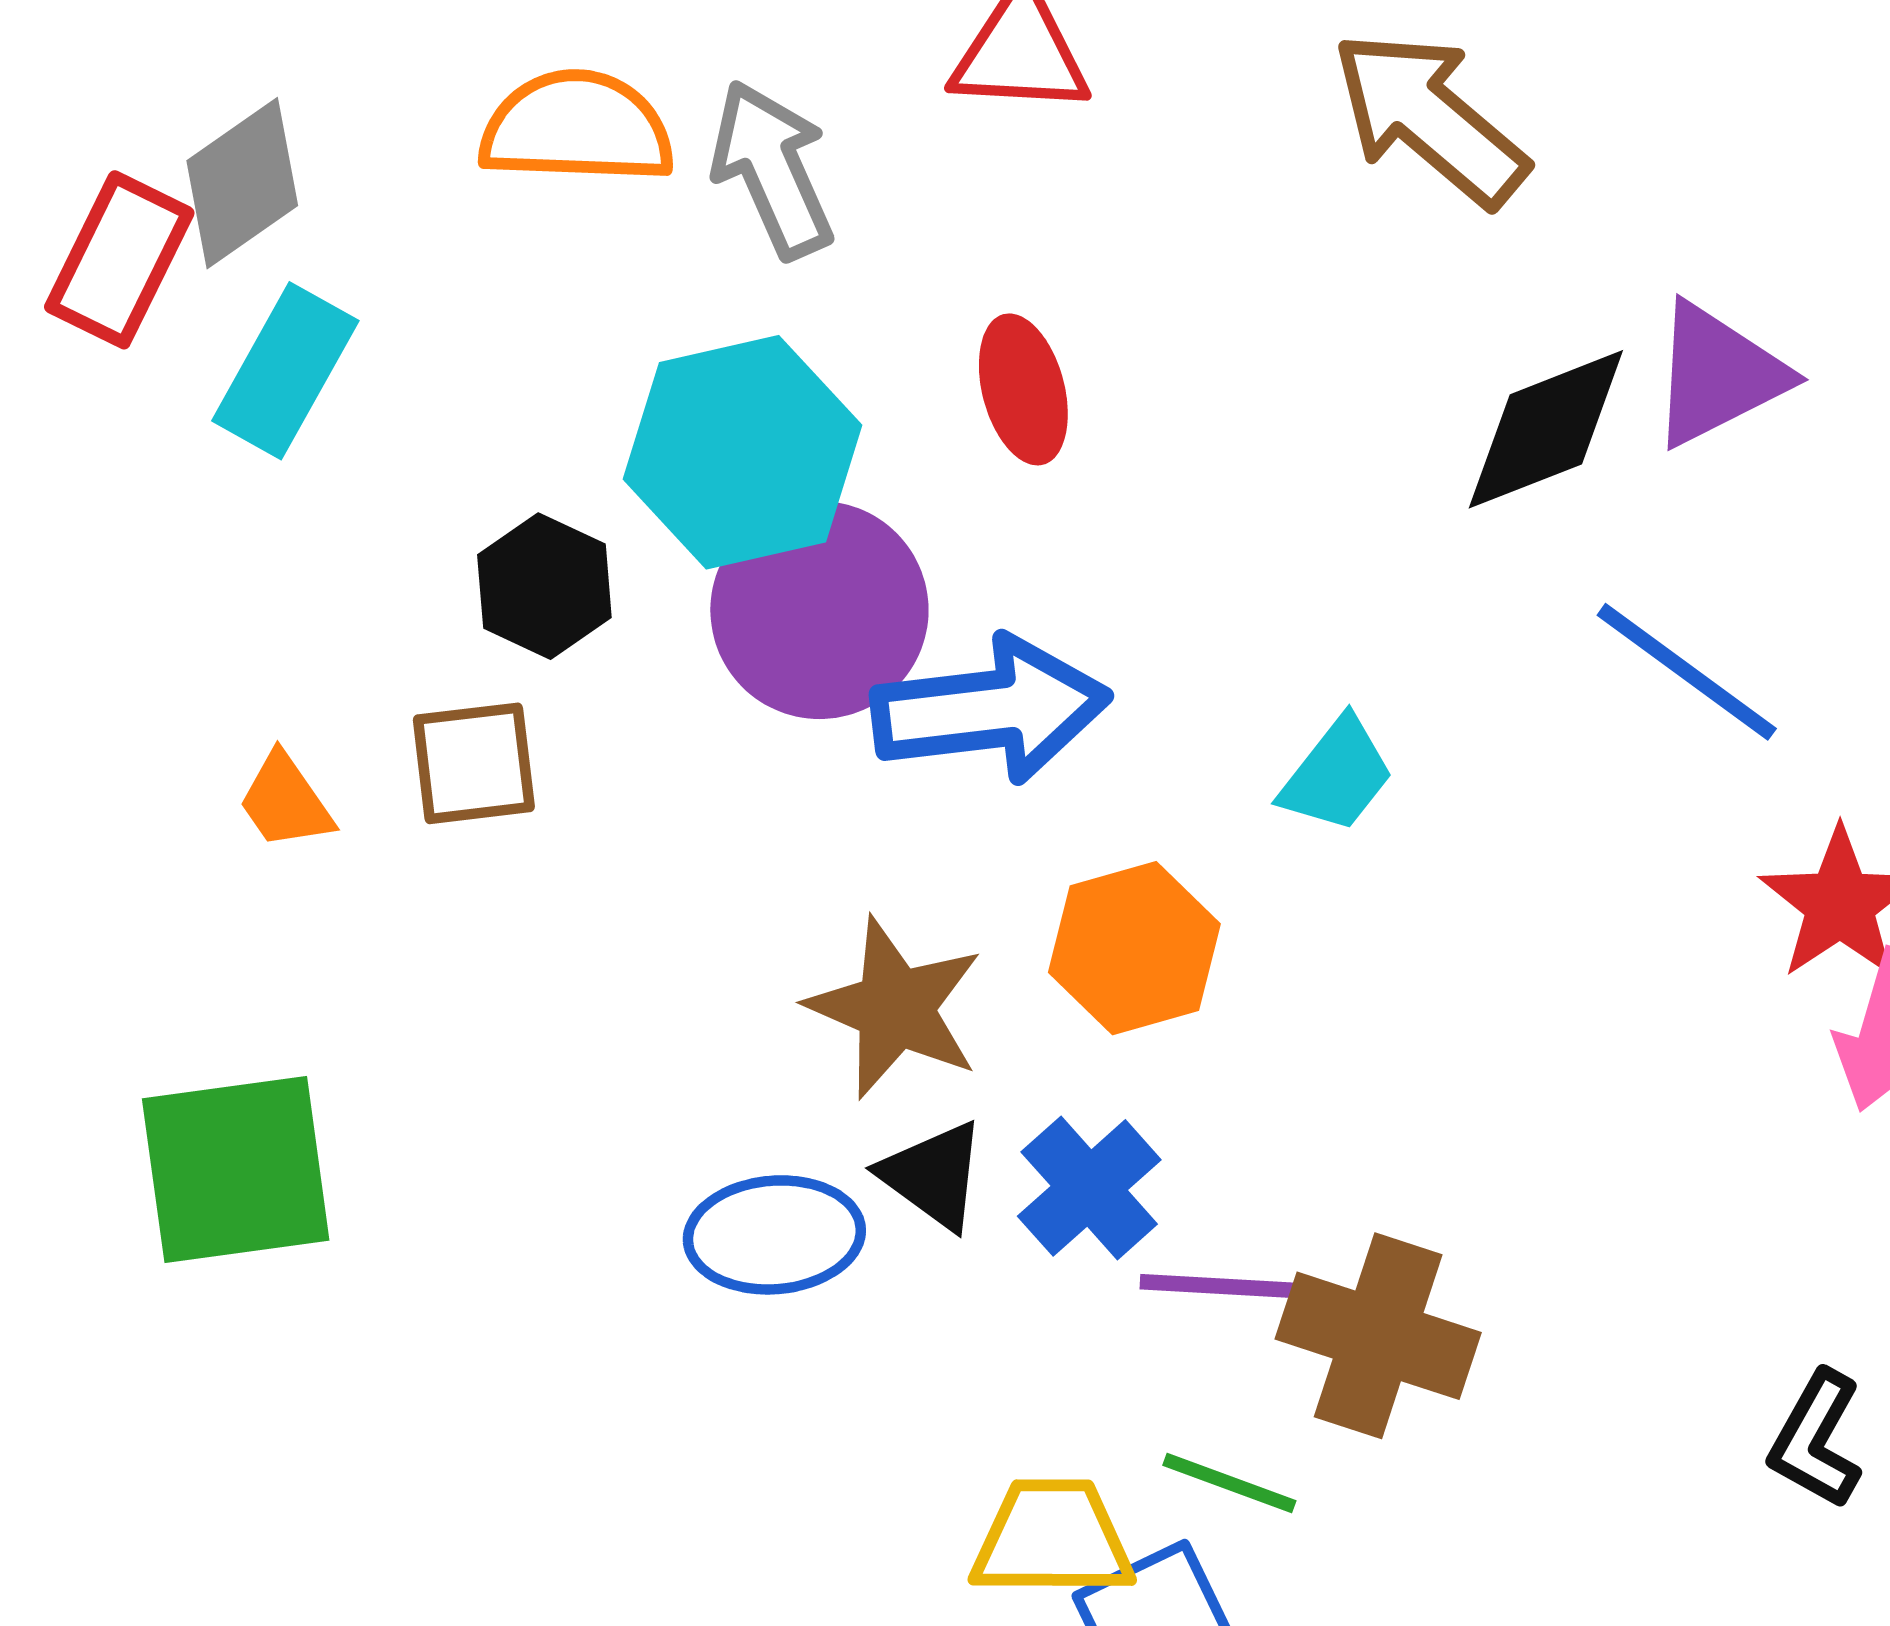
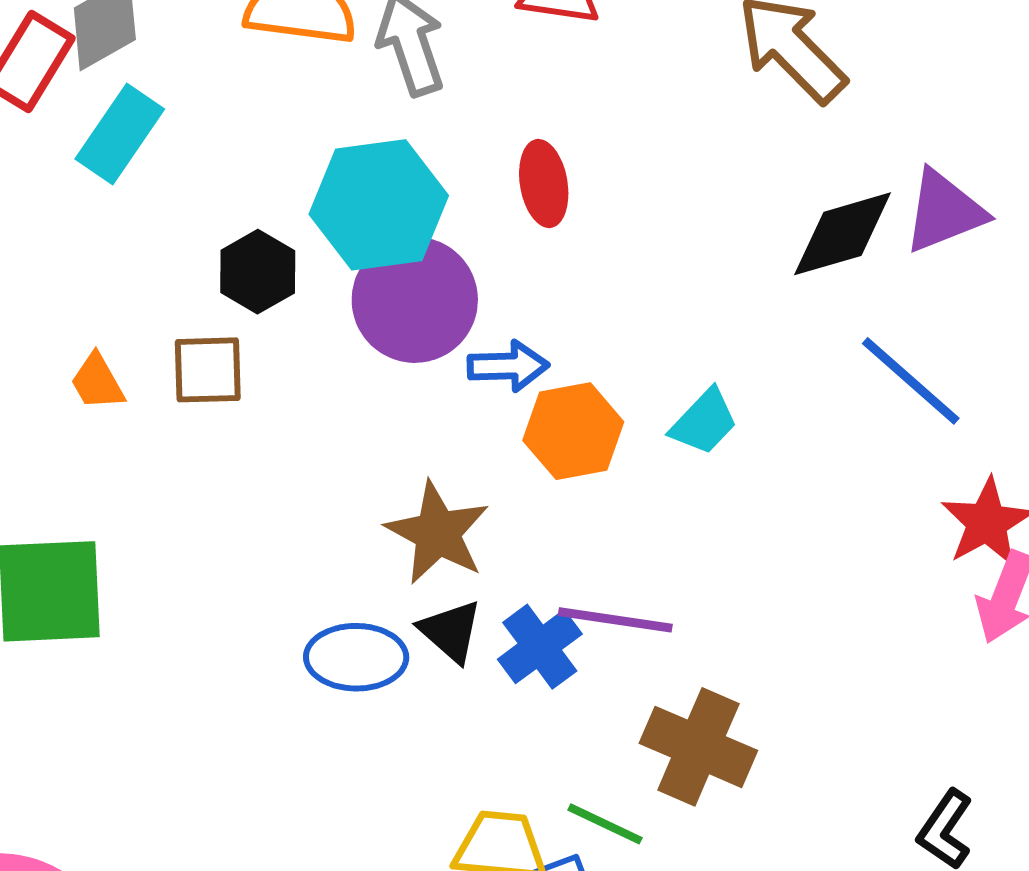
blue arrow: (991, 710) -> (508, 366), size x0.6
orange hexagon: (1134, 948) -> (573, 431), moved
purple line: (1239, 1287) -> (615, 620), moved

